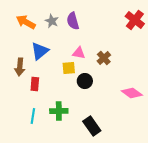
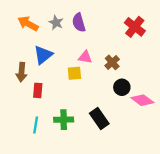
red cross: (135, 20) -> (135, 27), moved
black circle: (85, 81) -> (122, 87), moved
black rectangle: (92, 126) -> (99, 119), moved

